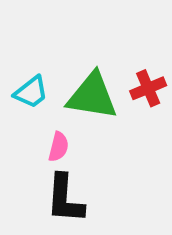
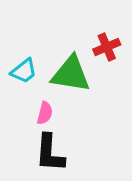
red cross: (148, 88) -> (107, 47), moved

